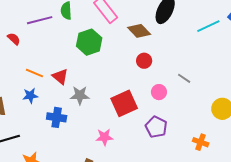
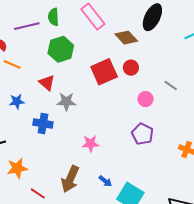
green hexagon: (89, 42) -> (61, 49), moved
orange line: (34, 73) -> (12, 64), moved
red square: (124, 103) -> (104, 72), moved

